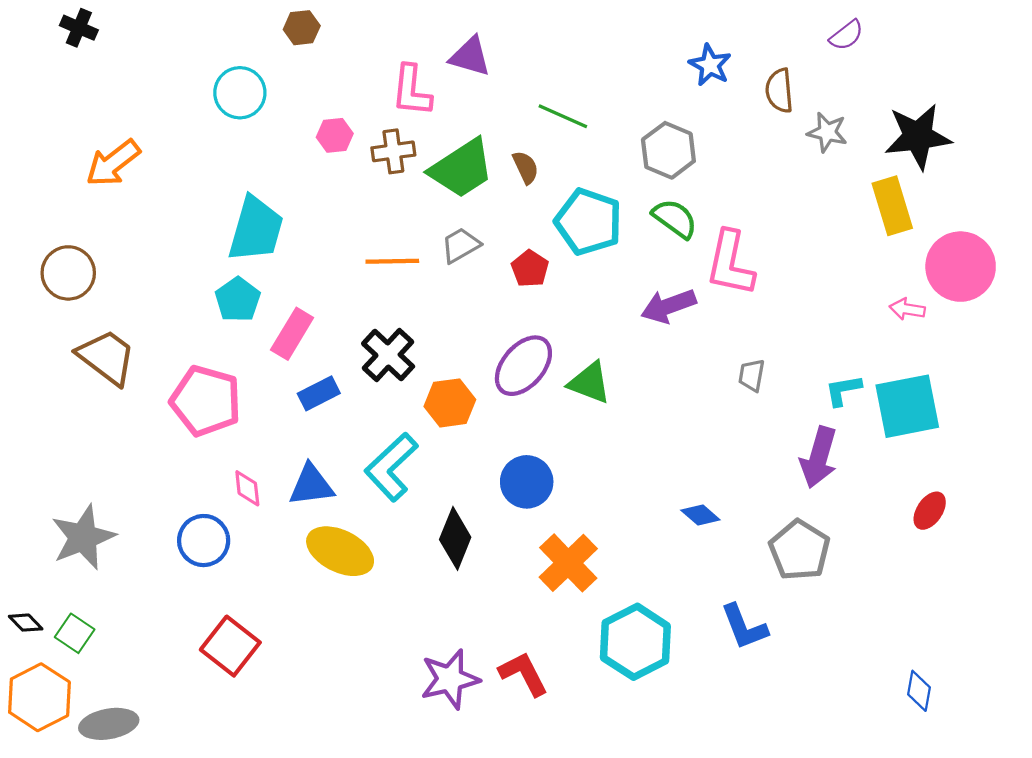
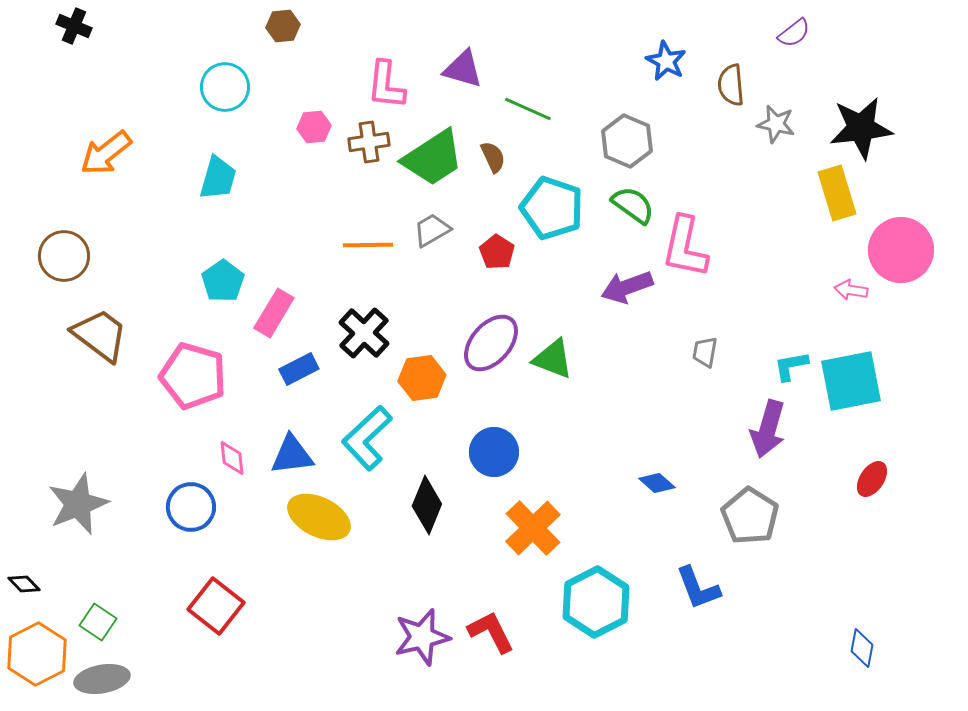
purple triangle: (470, 57) -> (463, 69), moved
cyan trapezoid: (256, 229) -> (218, 178), moved, size x0.7
green square: (75, 633) -> (98, 622), moved

